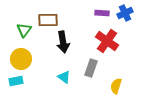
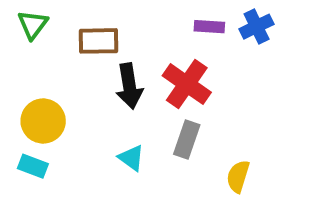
green triangle: (24, 30) -> (33, 25), moved
red cross: (107, 41) -> (187, 84), moved
cyan rectangle: (16, 81) -> (33, 166), turned 32

